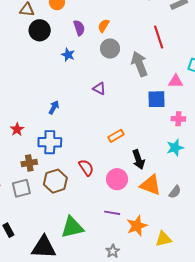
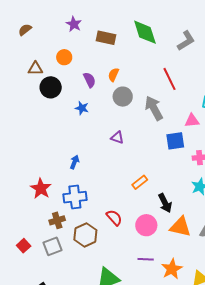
red star: (17, 129) -> (41, 189), size x1.5

